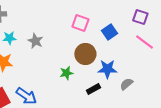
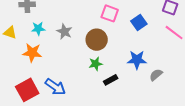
brown circle: (85, 54) -> (97, 40), moved
black rectangle: (93, 89) -> (111, 80), moved

